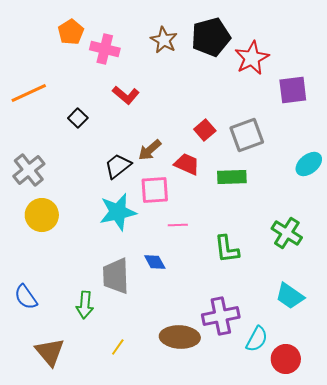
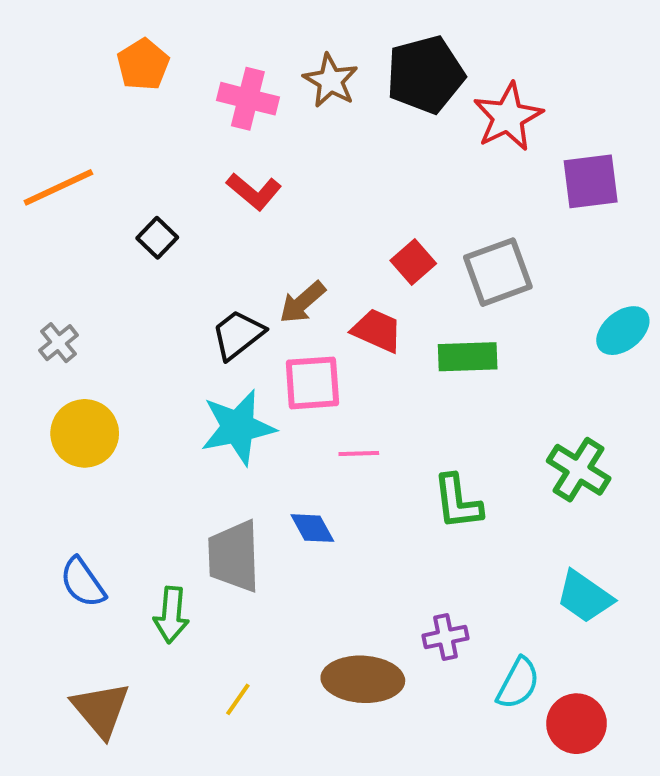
pink cross: (105, 49) -> (248, 99), moved
gray cross: (29, 170) -> (58, 343), size x0.6
blue semicircle: (26, 297) -> (83, 583), moved
purple cross: (221, 316) -> (445, 637), size x0.6

